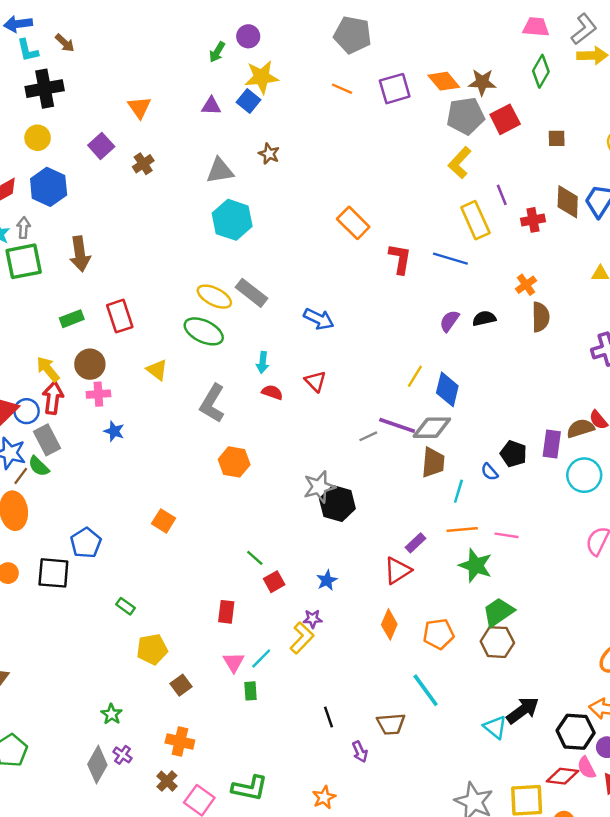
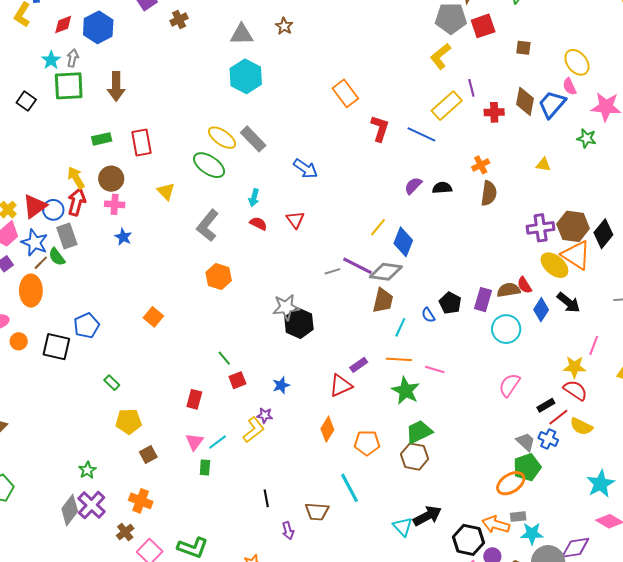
yellow rectangle: (475, 220) -> (447, 106), turned 64
purple cross: (122, 755) -> (92, 505), size x1.8

